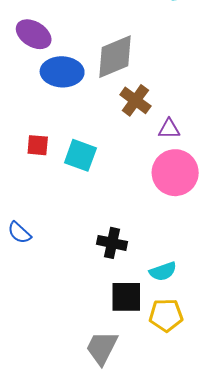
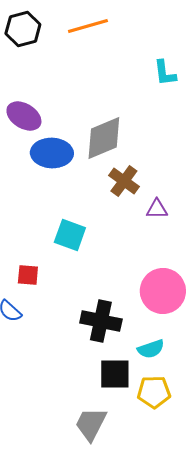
red square: (38, 145) -> (28, 275), moved
pink circle: (175, 173) -> (163, 291), moved
black cross: (112, 243) -> (101, 321), size x1.4

